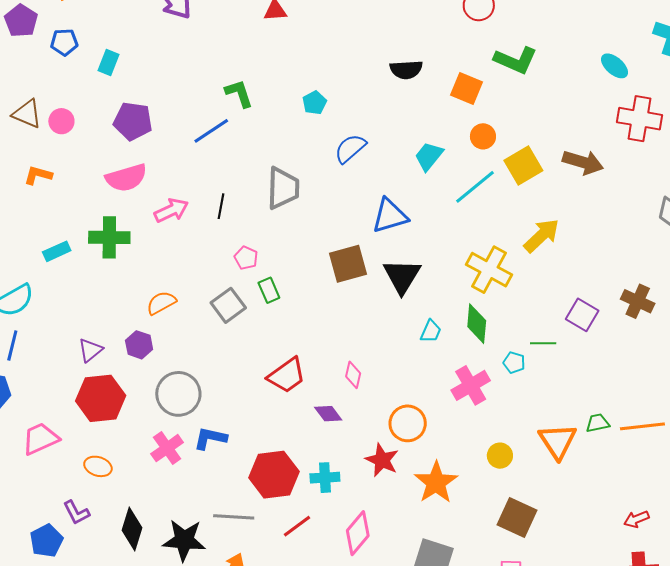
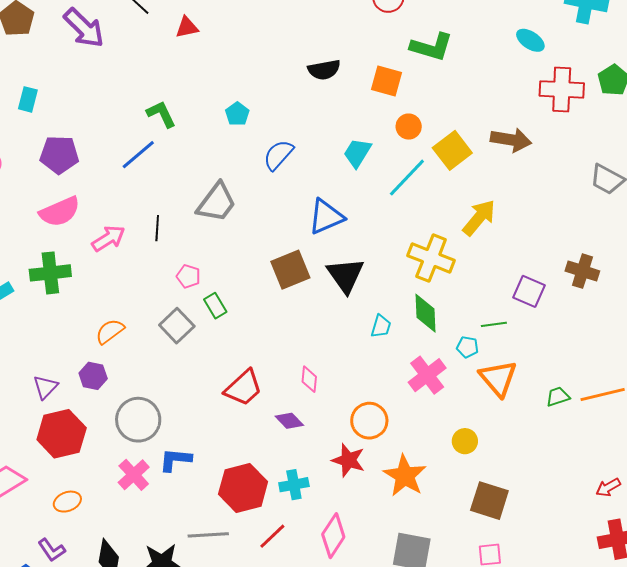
gray trapezoid: (283, 188) -> (217, 203), turned 42
orange triangle: (558, 441) -> (498, 378), moved
orange ellipse: (98, 466) -> (67, 502), turned -32

